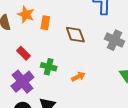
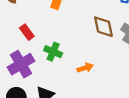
brown diamond: (75, 35) -> (103, 27), moved

